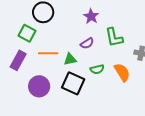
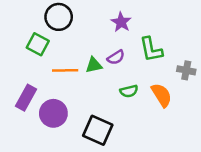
green triangle: (70, 59) -> (94, 65), moved
purple rectangle: (18, 60) -> (26, 98), moved
black square: (73, 83) -> (98, 130), moved

